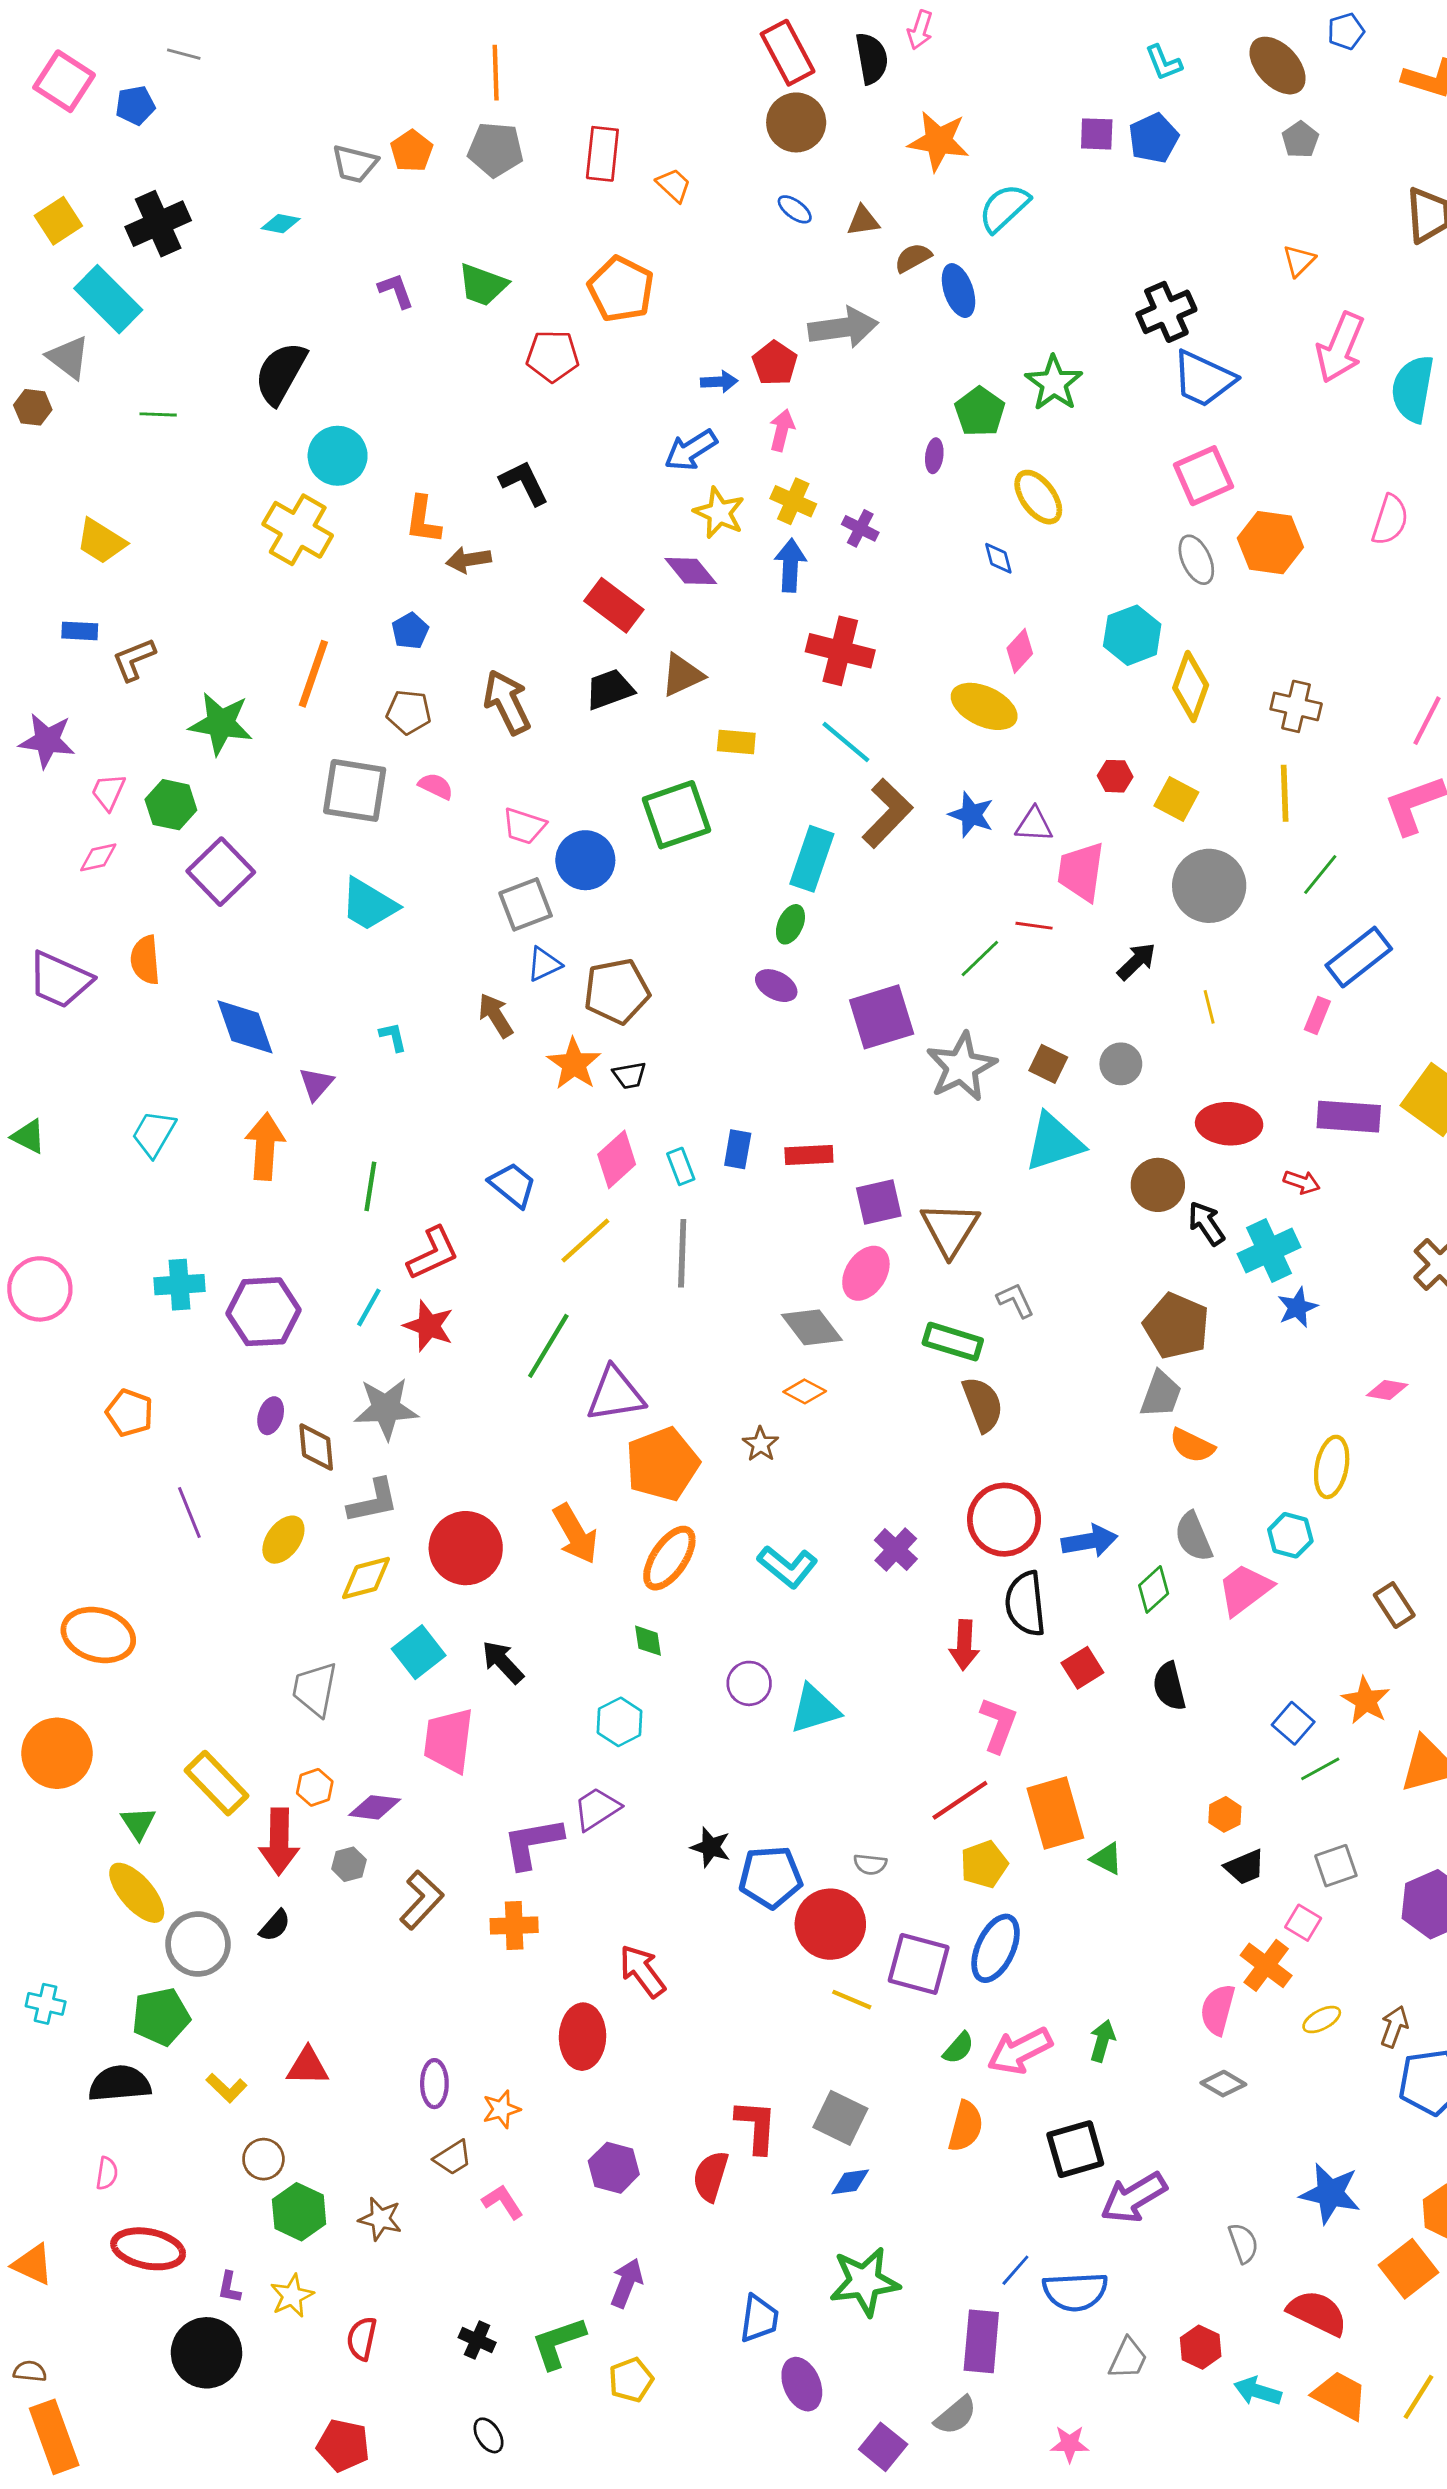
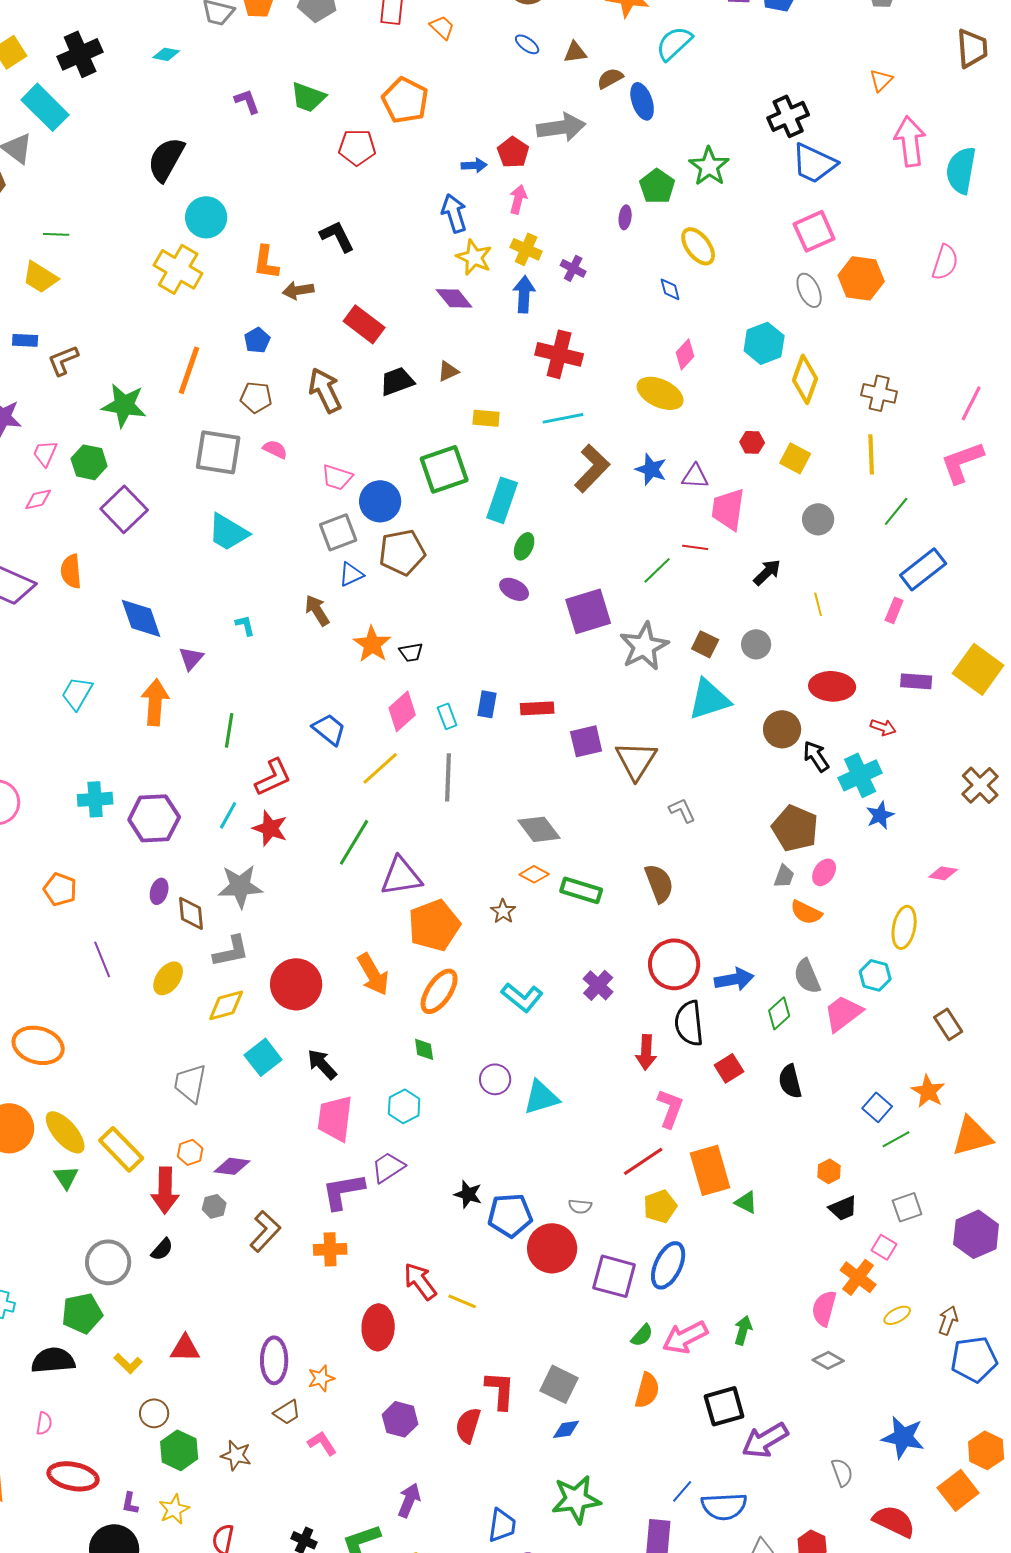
pink arrow: (1340, 348) -> (910, 141), turned 150
green line: (158, 414) -> (56, 234), moved
blue arrow: (691, 450) -> (454, 213), turned 105
red rectangle: (614, 605) -> (364, 324), moved
brown triangle: (682, 675) -> (448, 371), size x0.7
cyan line: (846, 742) -> (563, 418), turned -51
cyan rectangle: (812, 859) -> (502, 500), moved
gray circle: (1209, 886) -> (818, 519), size x0.6
brown pentagon: (617, 991) -> (402, 552), moved
purple rectangle: (1349, 1117) -> (916, 681), size x0.7
pink ellipse: (866, 1273) -> (824, 872), moved, size x0.7
green rectangle: (953, 1342) -> (581, 890), moved
gray trapezoid: (1161, 1394) -> (784, 876), size x0.7
pink trapezoid: (449, 1740) -> (335, 1118), moved
yellow ellipse: (137, 1893) -> (65, 1132), moved
yellow line: (852, 2000) -> (462, 1301), moved
purple ellipse: (434, 2084) -> (274, 1360), size x1.4

